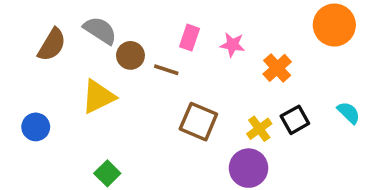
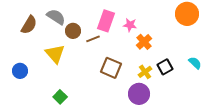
pink rectangle: (190, 38) -> (106, 21), size x1.5
orange cross: (277, 68) -> (144, 42), moved
brown line: (166, 70) -> (93, 39), turned -40
yellow triangle: (98, 97) -> (55, 54), turned -45

